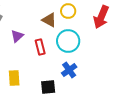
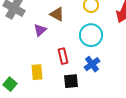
brown triangle: (49, 20) -> (57, 14), moved
red rectangle: (40, 47) -> (63, 56), moved

